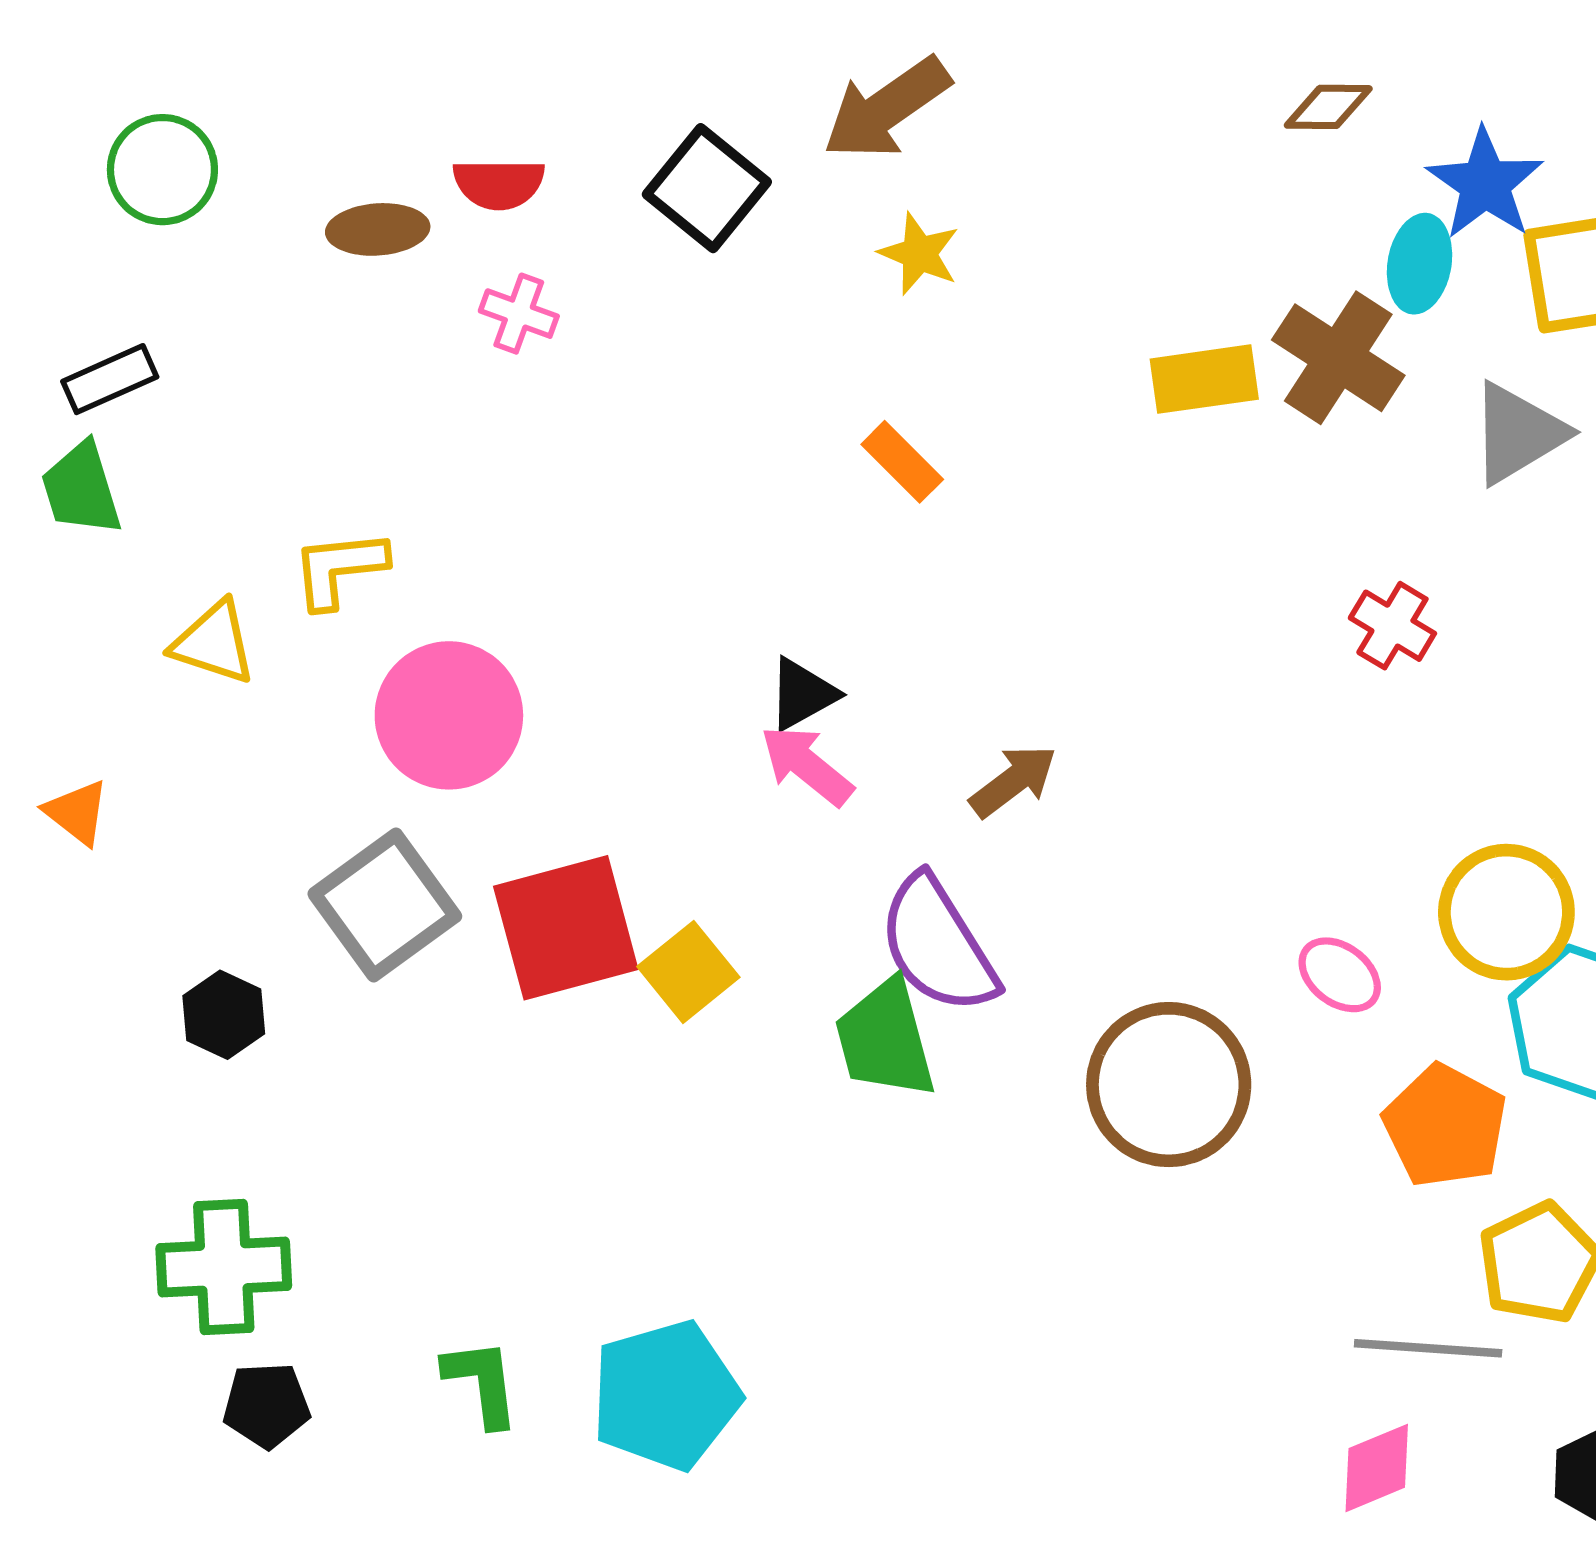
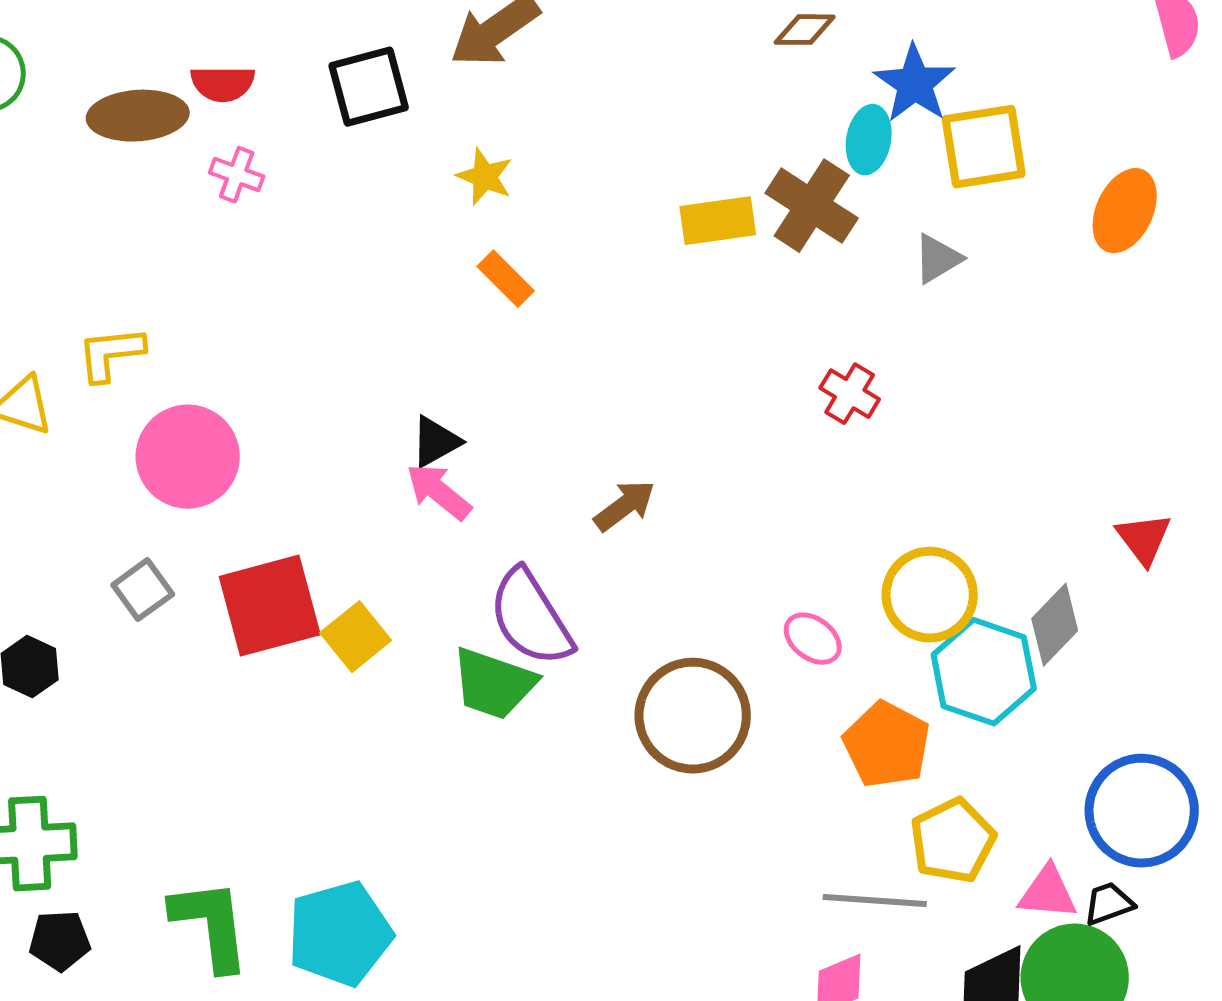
black square: (707, 188) -> (369, 87), turned 36
brown ellipse: (378, 229) -> (138, 116), size x1.4
yellow star: (919, 254) -> (485, 177), moved
gray triangle: (1518, 433) -> (938, 259), size x0.7
brown arrow: (1013, 781) -> (625, 506), moved
gray square: (385, 905) -> (143, 590), size x0.6
green trapezoid: (885, 1039) -> (494, 684), turned -56
green L-shape: (482, 1382) -> (211, 925), size x1.5

